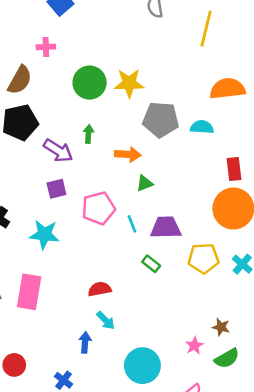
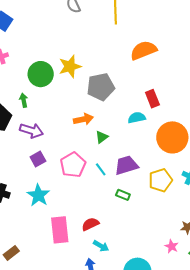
cyan semicircle: (202, 127) -> (137, 118), moved
green arrow: (88, 134) -> (24, 100), moved
red rectangle: (234, 169) -> (152, 99), moved
cyan star: (44, 235) -> (38, 195), turned -30
pink rectangle: (29, 292) -> (60, 230), moved

